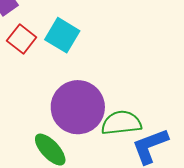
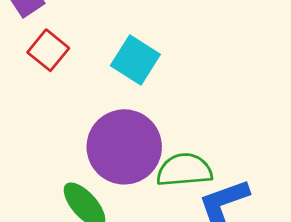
cyan square: (62, 35) -> (135, 60), moved

